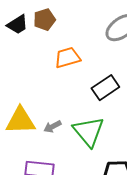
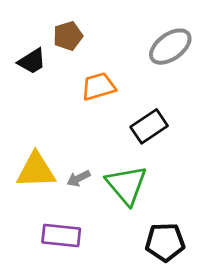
black trapezoid: (17, 25) -> (32, 61), moved

